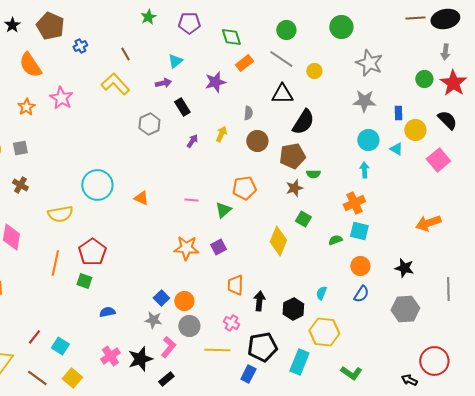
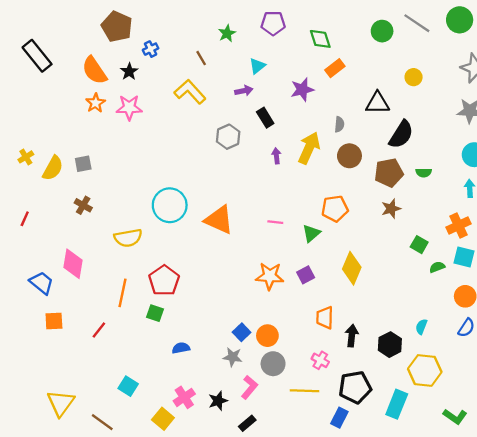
green star: (148, 17) -> (227, 33), moved
black star: (12, 25) -> (129, 72), moved
green circle: (341, 27) -> (460, 20), moved
gray line: (281, 59) -> (417, 23), moved
pink star: (61, 98) -> (129, 107), turned -30
orange star: (26, 107) -> (96, 103), moved
yellow arrow: (221, 134) -> (309, 148), size x1.8
purple arrow: (192, 141) -> (276, 156), turned -40
green semicircle: (313, 174) -> (424, 173), moved
orange triangle: (141, 198) -> (219, 220), size x1.8
green square: (303, 219) -> (419, 245), moved
yellow diamond: (278, 241) -> (352, 268), moved
red line: (34, 337) -> (99, 330), moved
black star: (140, 359) -> (218, 401), size x0.7
yellow square: (72, 378) -> (163, 419), moved

